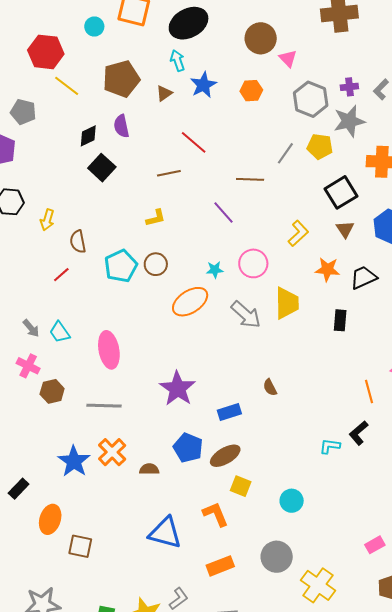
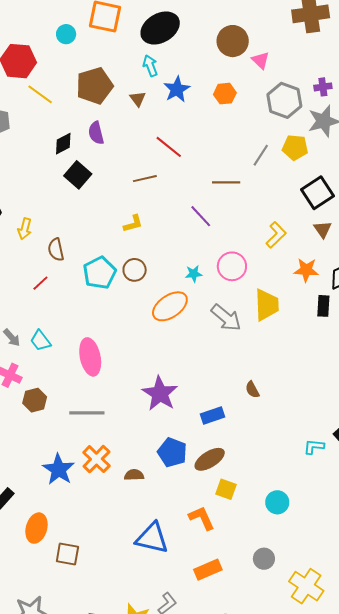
brown triangle: (164, 93) -> (138, 99), turned -30
black rectangle: (340, 320) -> (323, 306), moved
gray circle: (277, 557) -> (264, 559), size x0.7

